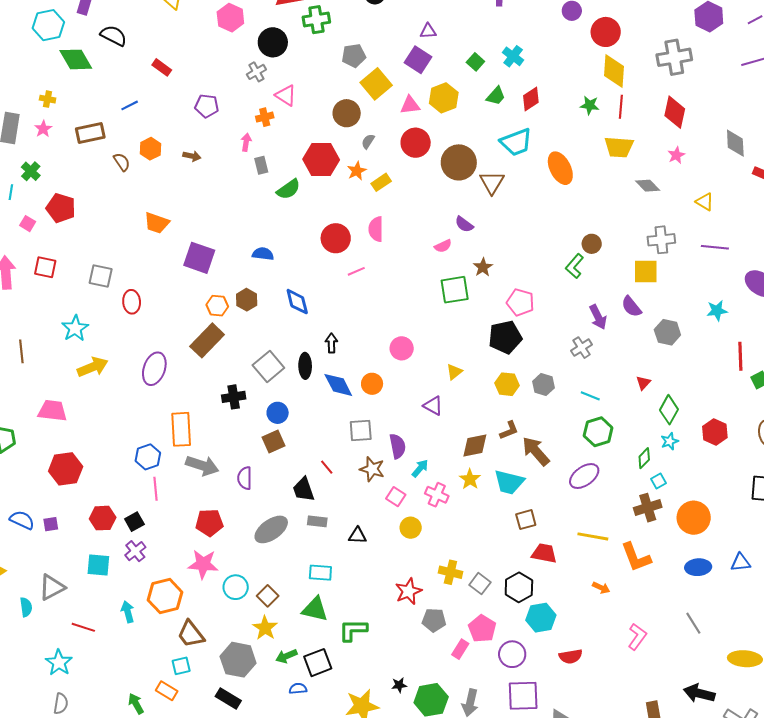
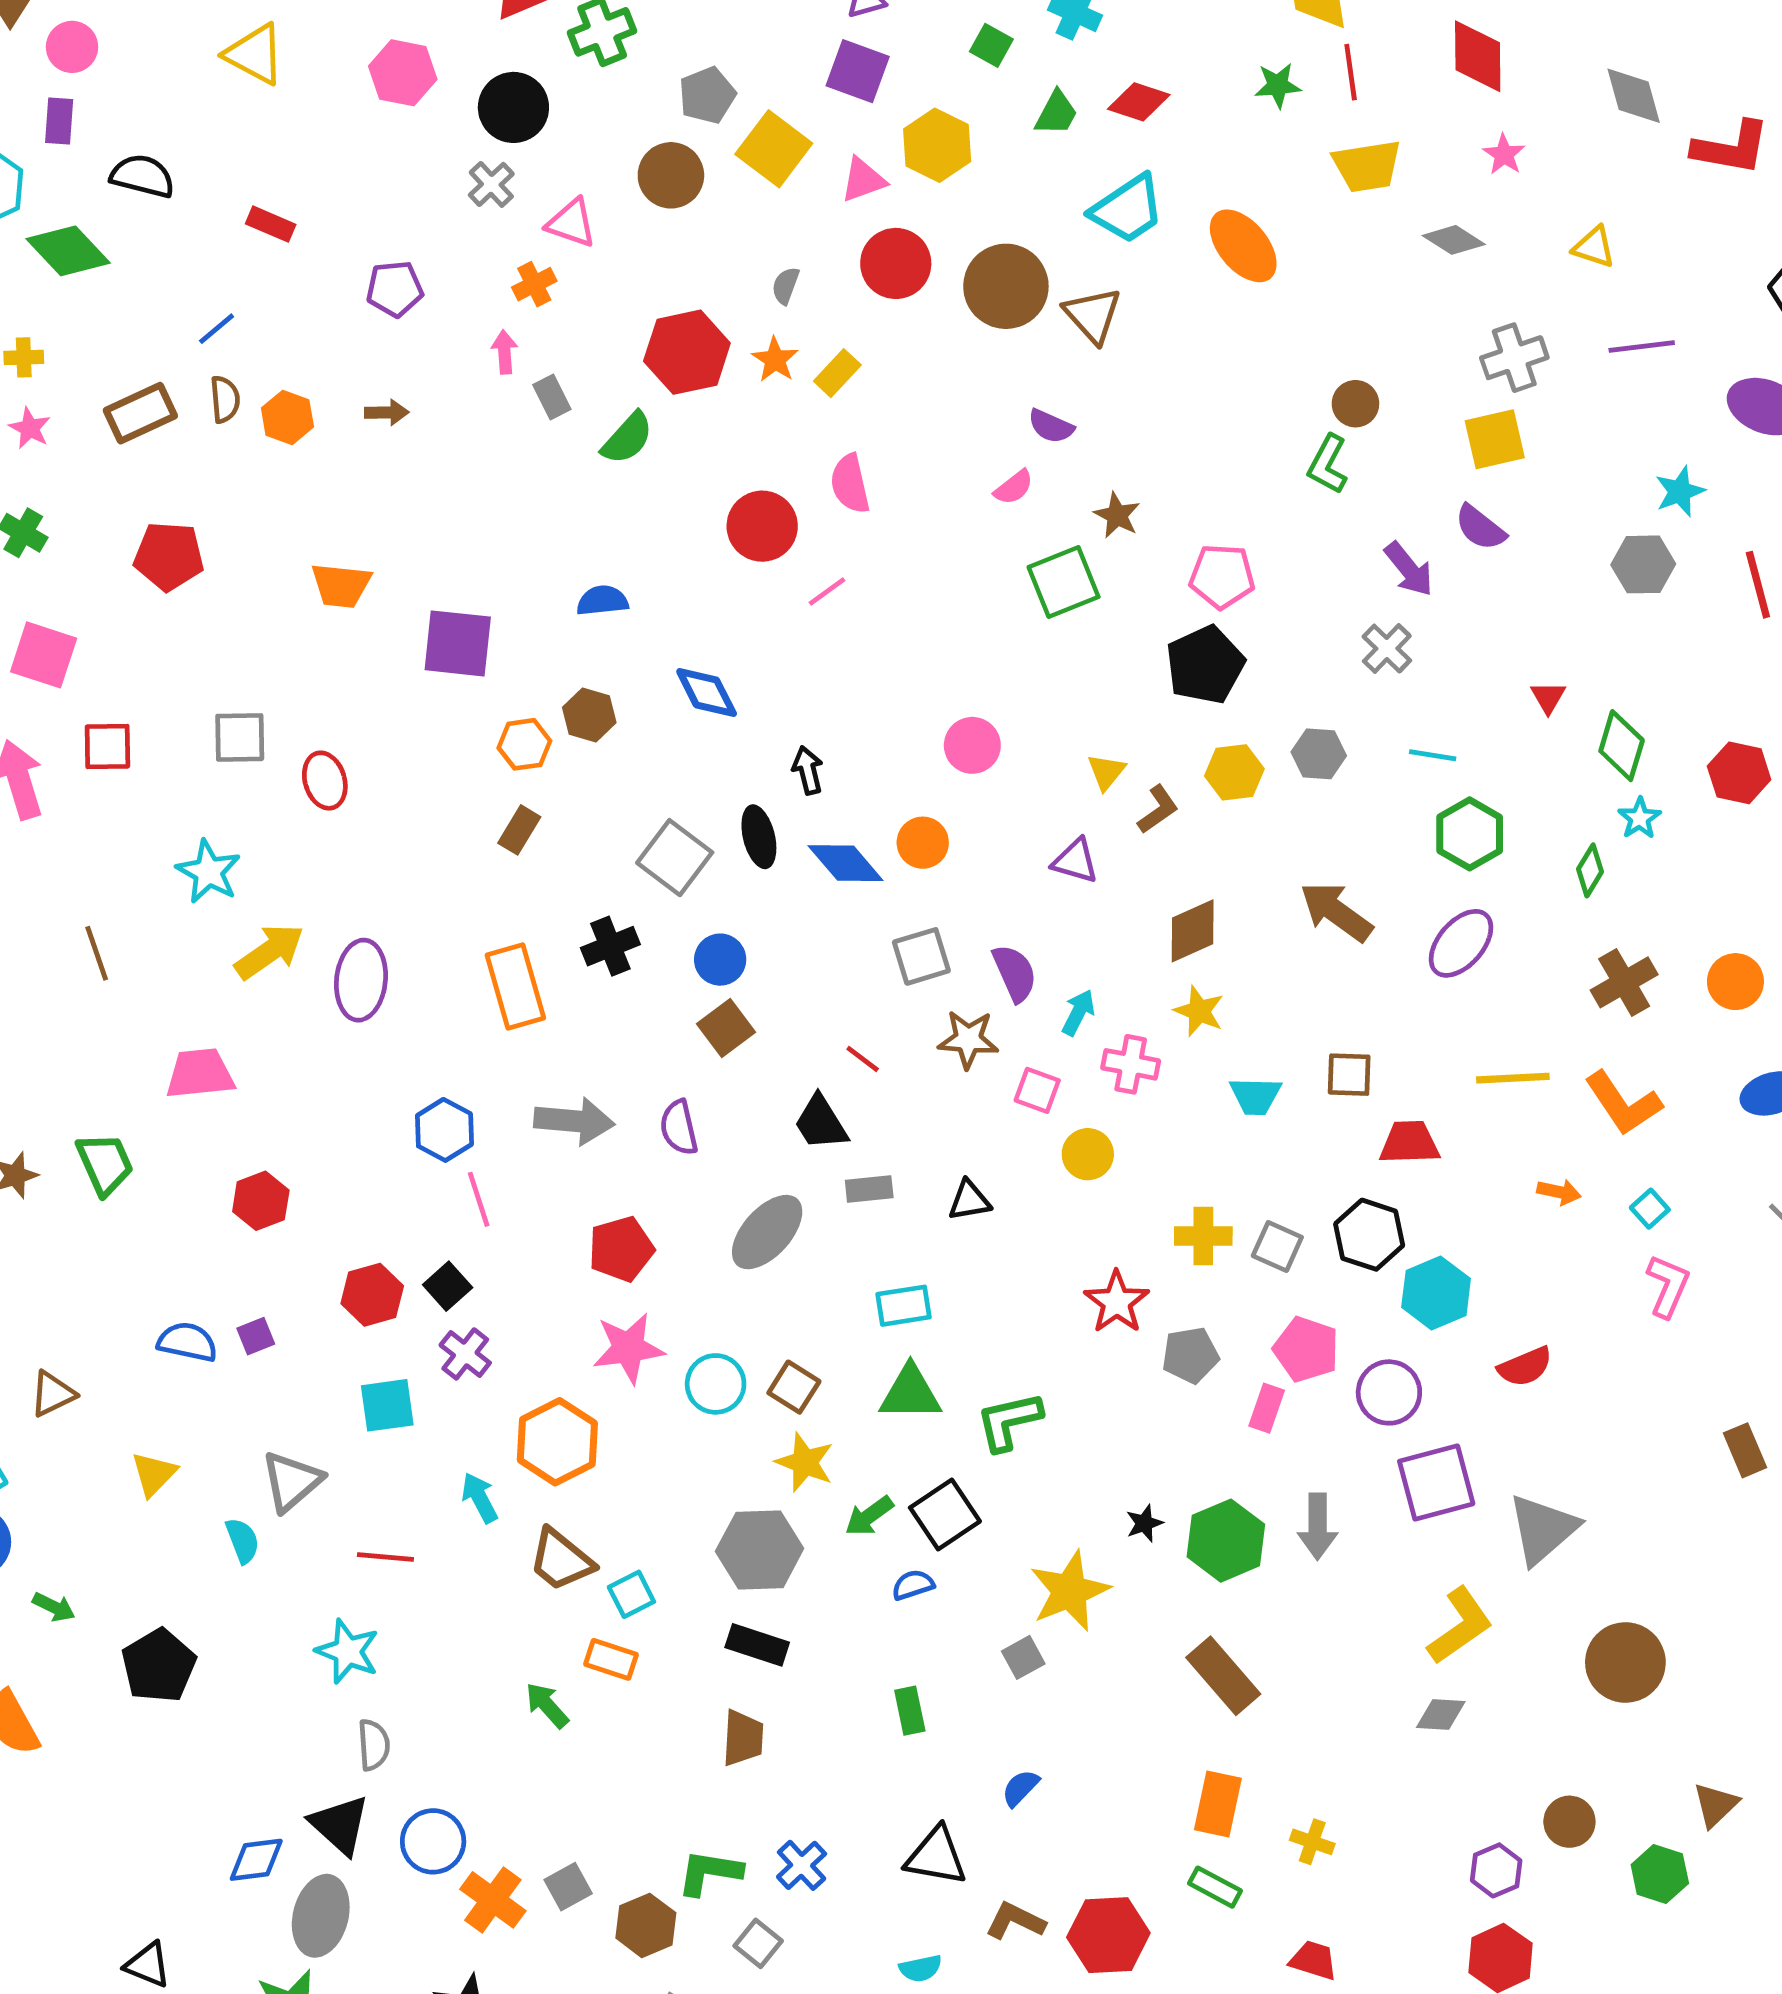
red diamond: (531, 99) -> (1139, 102), turned 65
brown circle: (347, 113) -> (671, 175), moved
brown semicircle: (122, 162) -> (225, 399), moved, turned 42
red pentagon: (61, 208) -> (169, 556), moved
pink square: (28, 224) -> (44, 655), size x1.8
gray hexagon: (667, 332) -> (1643, 564), moved
brown rectangle: (207, 340) -> (519, 830), size x0.6
purple ellipse: (154, 369) -> (361, 980), moved
orange rectangle: (181, 429) -> (515, 987), moved
brown L-shape: (509, 430) -> (1158, 809), moved
red hexagon: (66, 469) -> (261, 1201), size x0.7
cyan square: (658, 481) -> (1650, 1209), moved
cyan trapezoid: (509, 482) -> (1255, 1096), moved, size x0.7
orange circle: (694, 518) -> (1735, 982), size x0.7
brown square: (526, 520) -> (1349, 1075), turned 30
brown trapezoid: (191, 634) -> (561, 1560), moved

